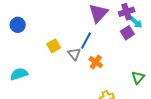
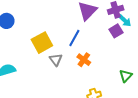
yellow square: (54, 46) -> (42, 43), size x1.5
gray triangle: (74, 54) -> (56, 60), moved

